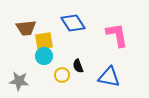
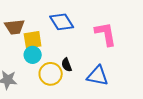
yellow circle: (62, 75) -> (51, 74), size x1.5

